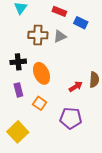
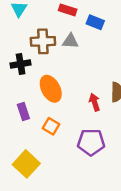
gray triangle: (60, 36) -> (70, 41), turned 32
black cross: (18, 62) -> (21, 64), moved
red arrow: (76, 87) -> (95, 102), turned -72

